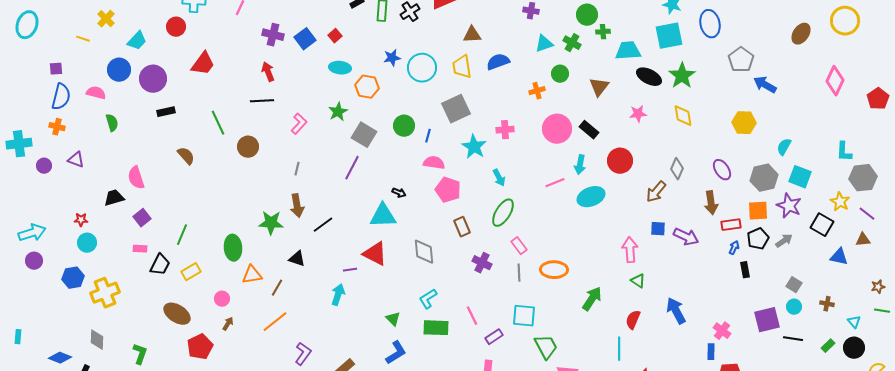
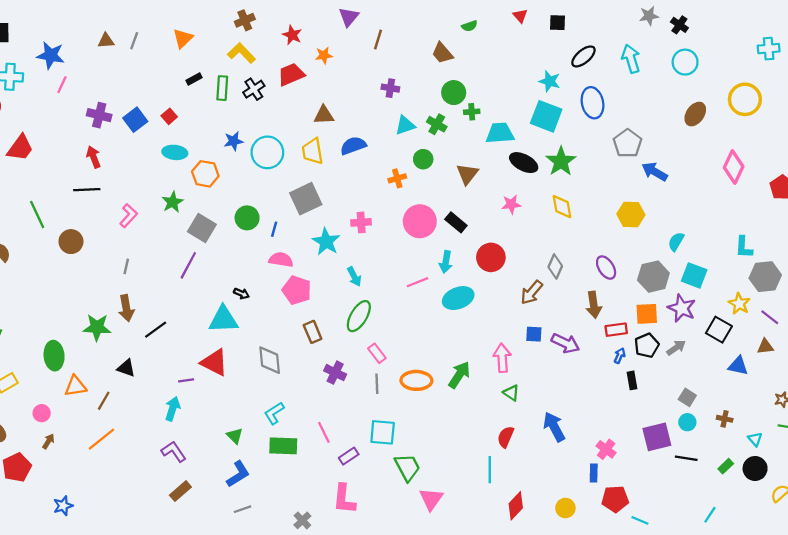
cyan square: (669, 36) -> (546, 116), turned 32
green arrow: (592, 299) -> (459, 375), moved
purple L-shape: (303, 354) -> (174, 452), moved, turned -70

